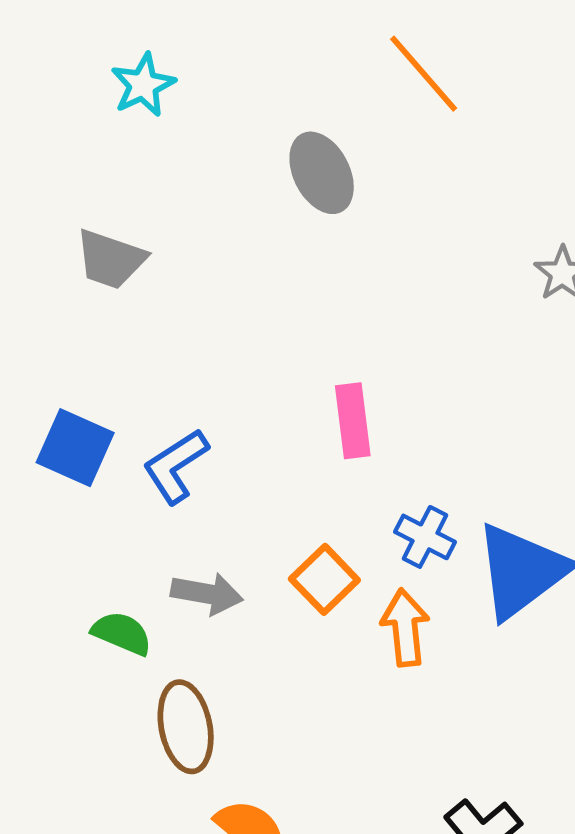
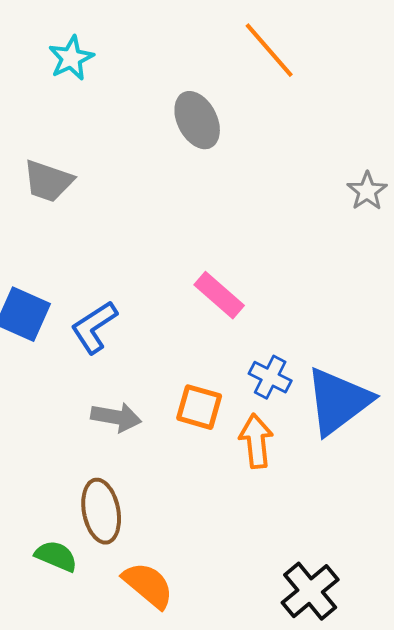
pink rectangle: (353, 421) -> (219, 295), turned -42
orange square: (324, 579) -> (199, 407), turned -30
green semicircle: (122, 633) -> (56, 556), moved

